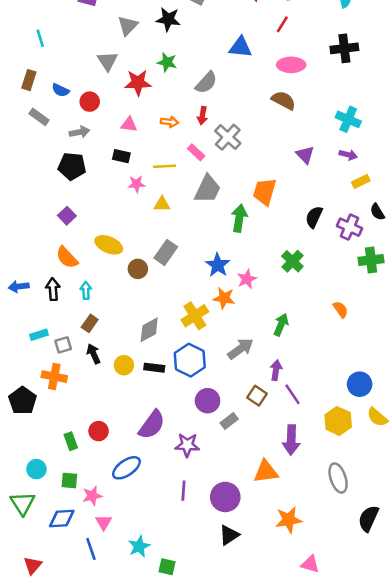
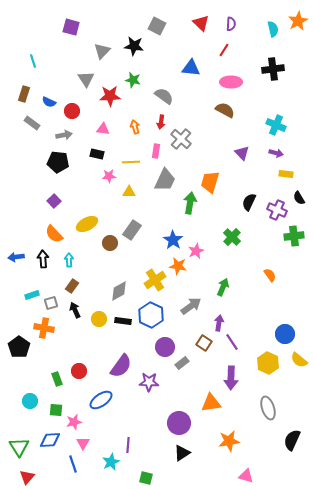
gray semicircle: (206, 83) -> (164, 96), turned -96
orange arrow: (170, 122) -> (135, 127), turned -112
pink rectangle: (196, 152) -> (156, 151), turned 56
yellow rectangle: (361, 181) -> (286, 174), turned 32
yellow ellipse: (109, 245) -> (87, 224), turned -50
purple line: (183, 491) -> (128, 445), moved
green triangle: (23, 503) -> (19, 447), moved
green square: (167, 567) -> (146, 478), moved

